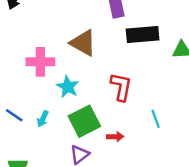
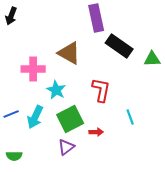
black rectangle: (143, 34) -> (119, 46), turned 40
blue line: (14, 115) -> (11, 114), turned -56
cyan arrow: (43, 119) -> (35, 117), size x1.6

